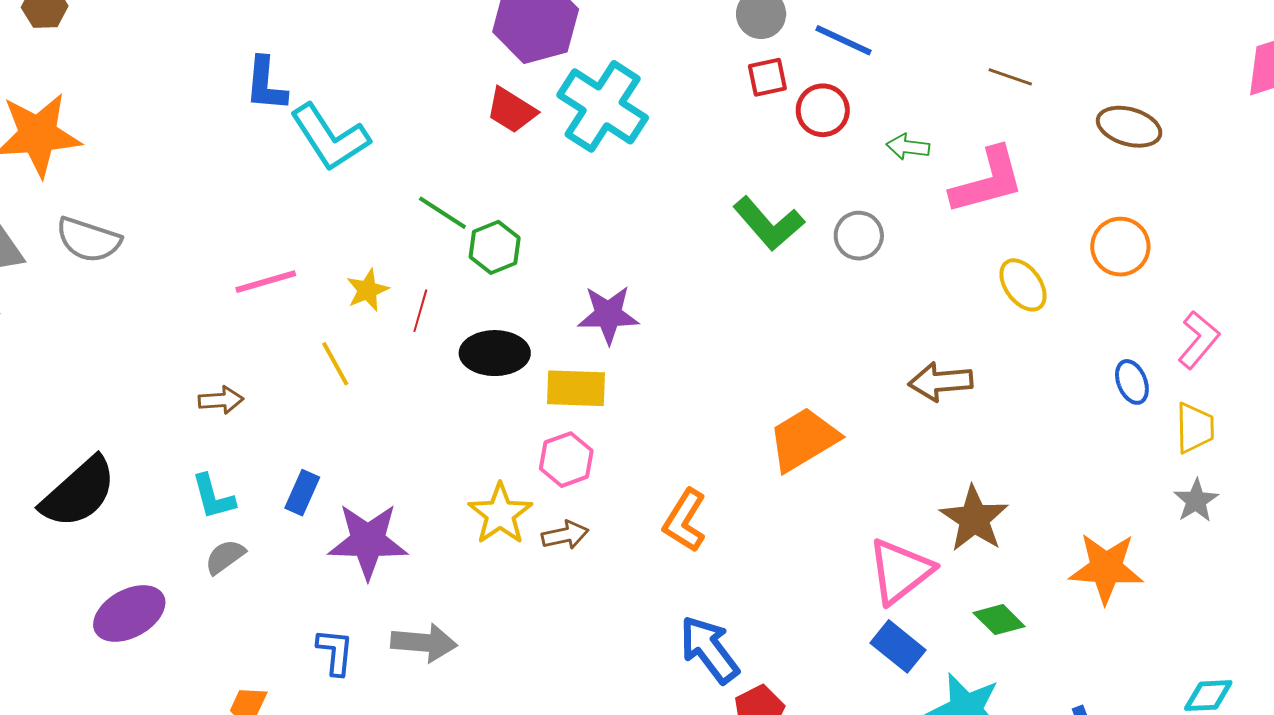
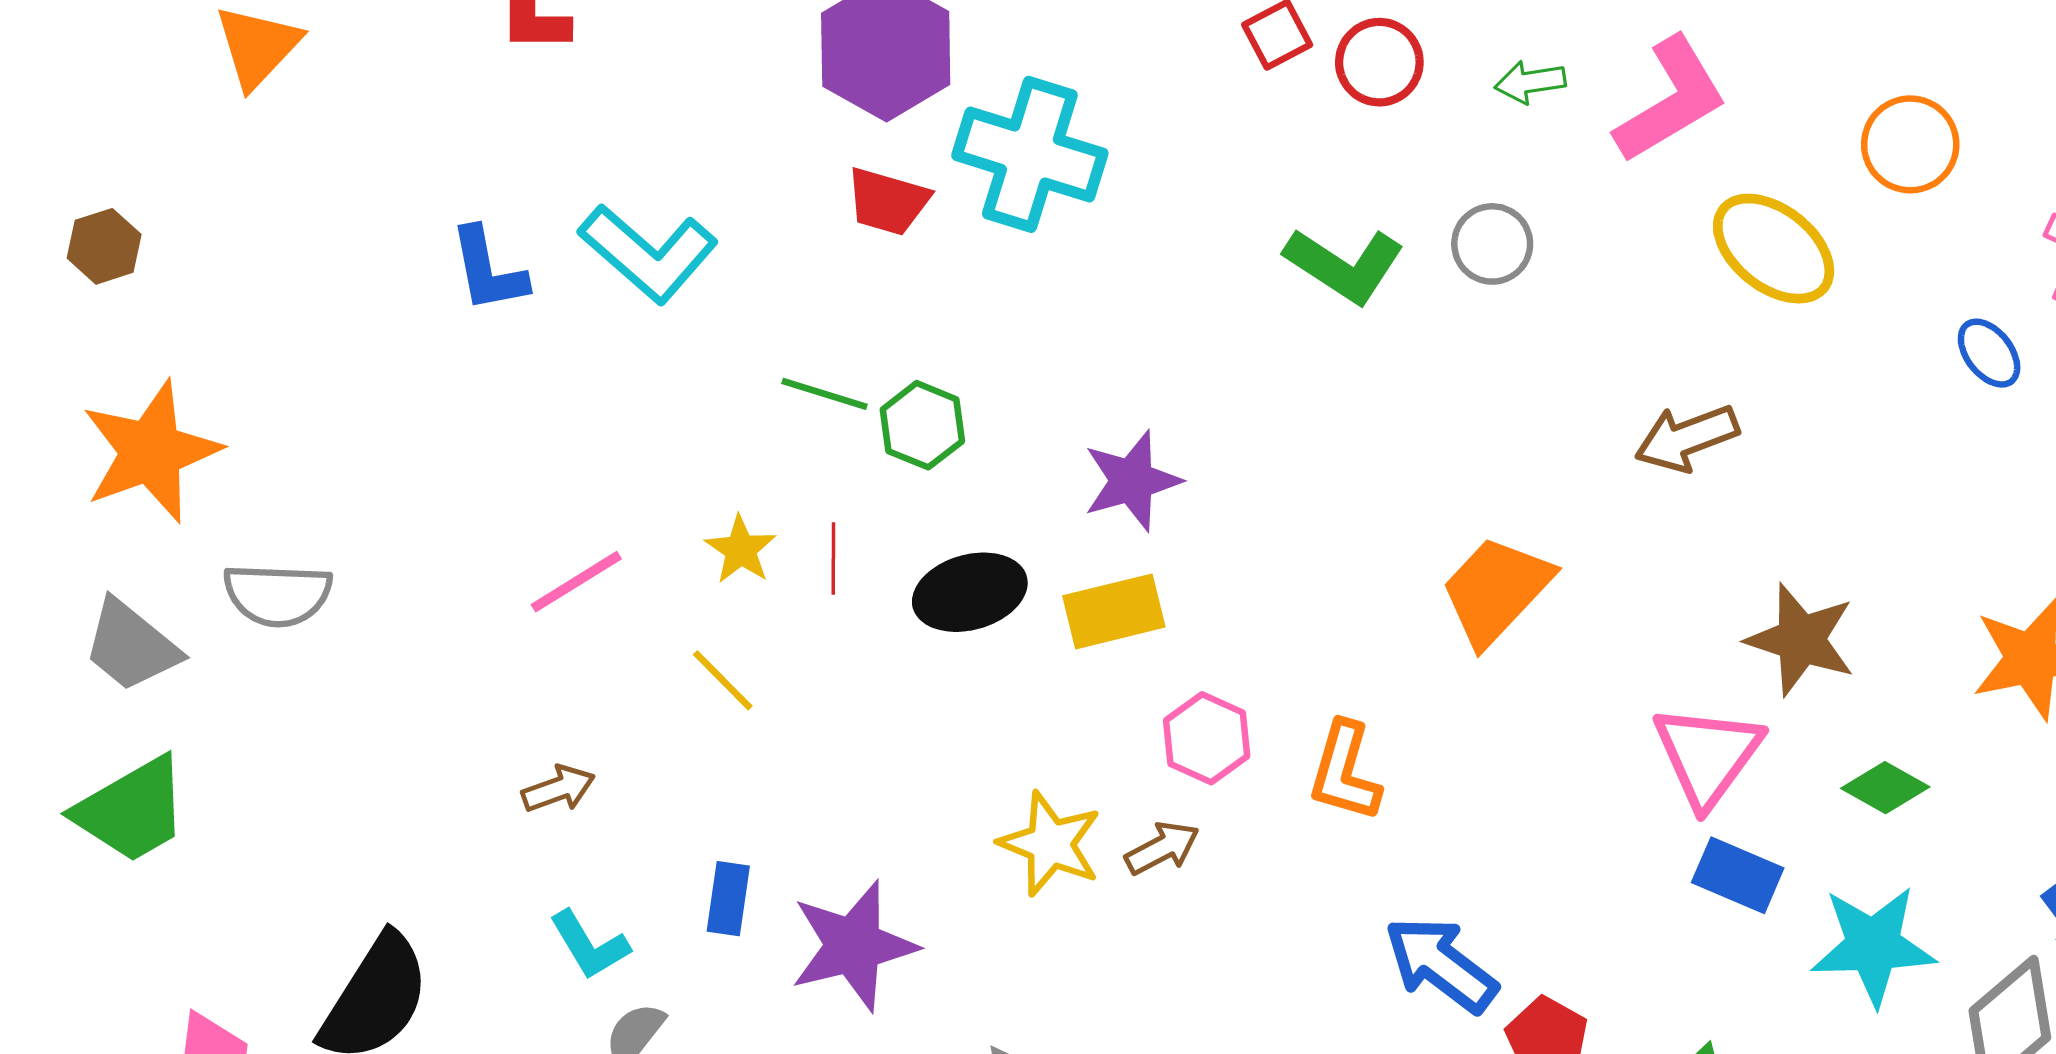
cyan L-shape: (330, 137) -> (648, 253), moved
yellow ellipse: (1023, 285) -> (1774, 249), size x1.4
pink hexagon: (566, 460) -> (1207, 738), moved

